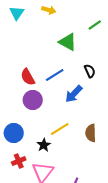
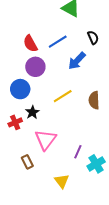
blue circle: (14, 133) -> (20, 89), moved
black star: (44, 145) -> (32, 112), moved
red cross: (19, 161) -> (15, 122), moved

